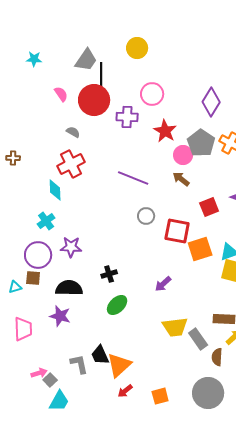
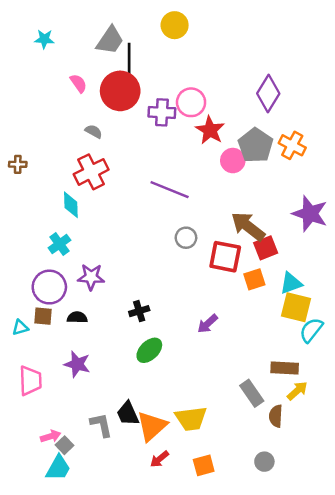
pink circle: (152, 94) -> (191, 102), moved
brown arrow: (181, 179) -> (248, 226), moved, size x1.6
red square: (209, 207) -> (266, 248), moved
orange square: (200, 249) -> (254, 279), size x0.7
black semicircle: (69, 288) -> (77, 317), moved, size x0.6
yellow trapezoid: (175, 327) -> (191, 419), moved
gray circle: (208, 393) -> (264, 462), size x0.5
cyan trapezoid: (59, 401) -> (58, 468), moved

